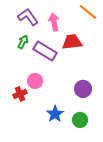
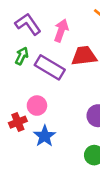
pink arrow: (54, 22) -> (61, 31), turned 30
blue star: (55, 114) -> (45, 136), moved

